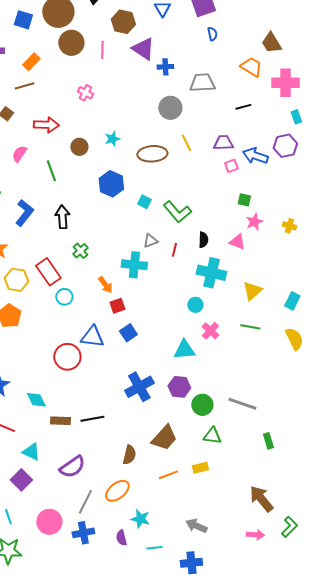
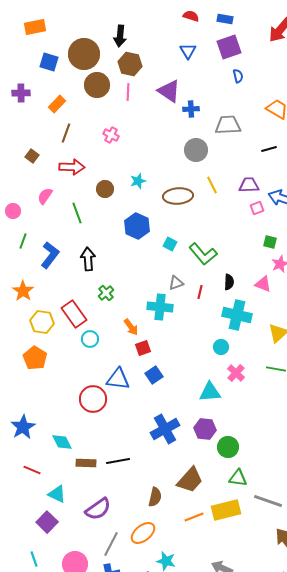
brown hexagon: (123, 22) -> (130, 64), moved
brown line: (24, 86) -> (66, 133), moved, turned -54
gray line: (242, 404) -> (268, 501), moved
yellow rectangle: (200, 468) -> (226, 510), size x1.8

